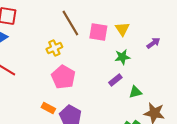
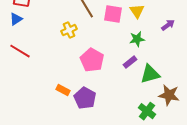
pink pentagon: (63, 77) -> (92, 60), moved
green triangle: (135, 92) -> (150, 74), size x1.5

